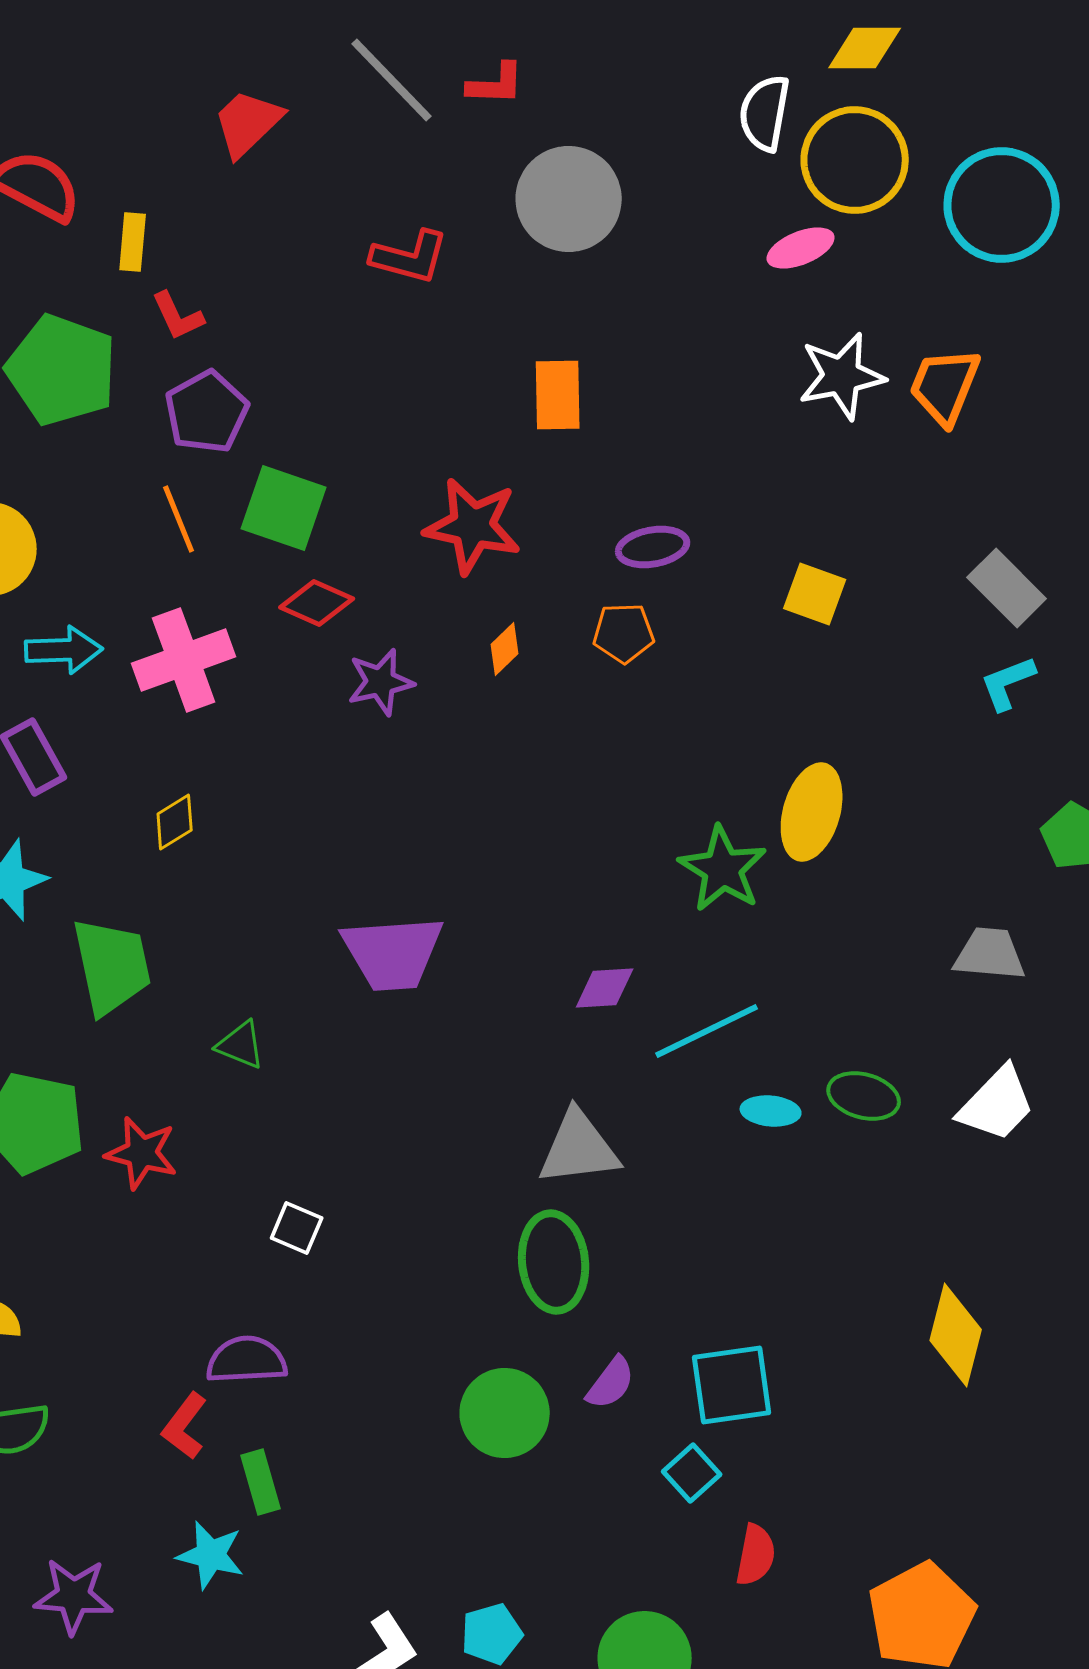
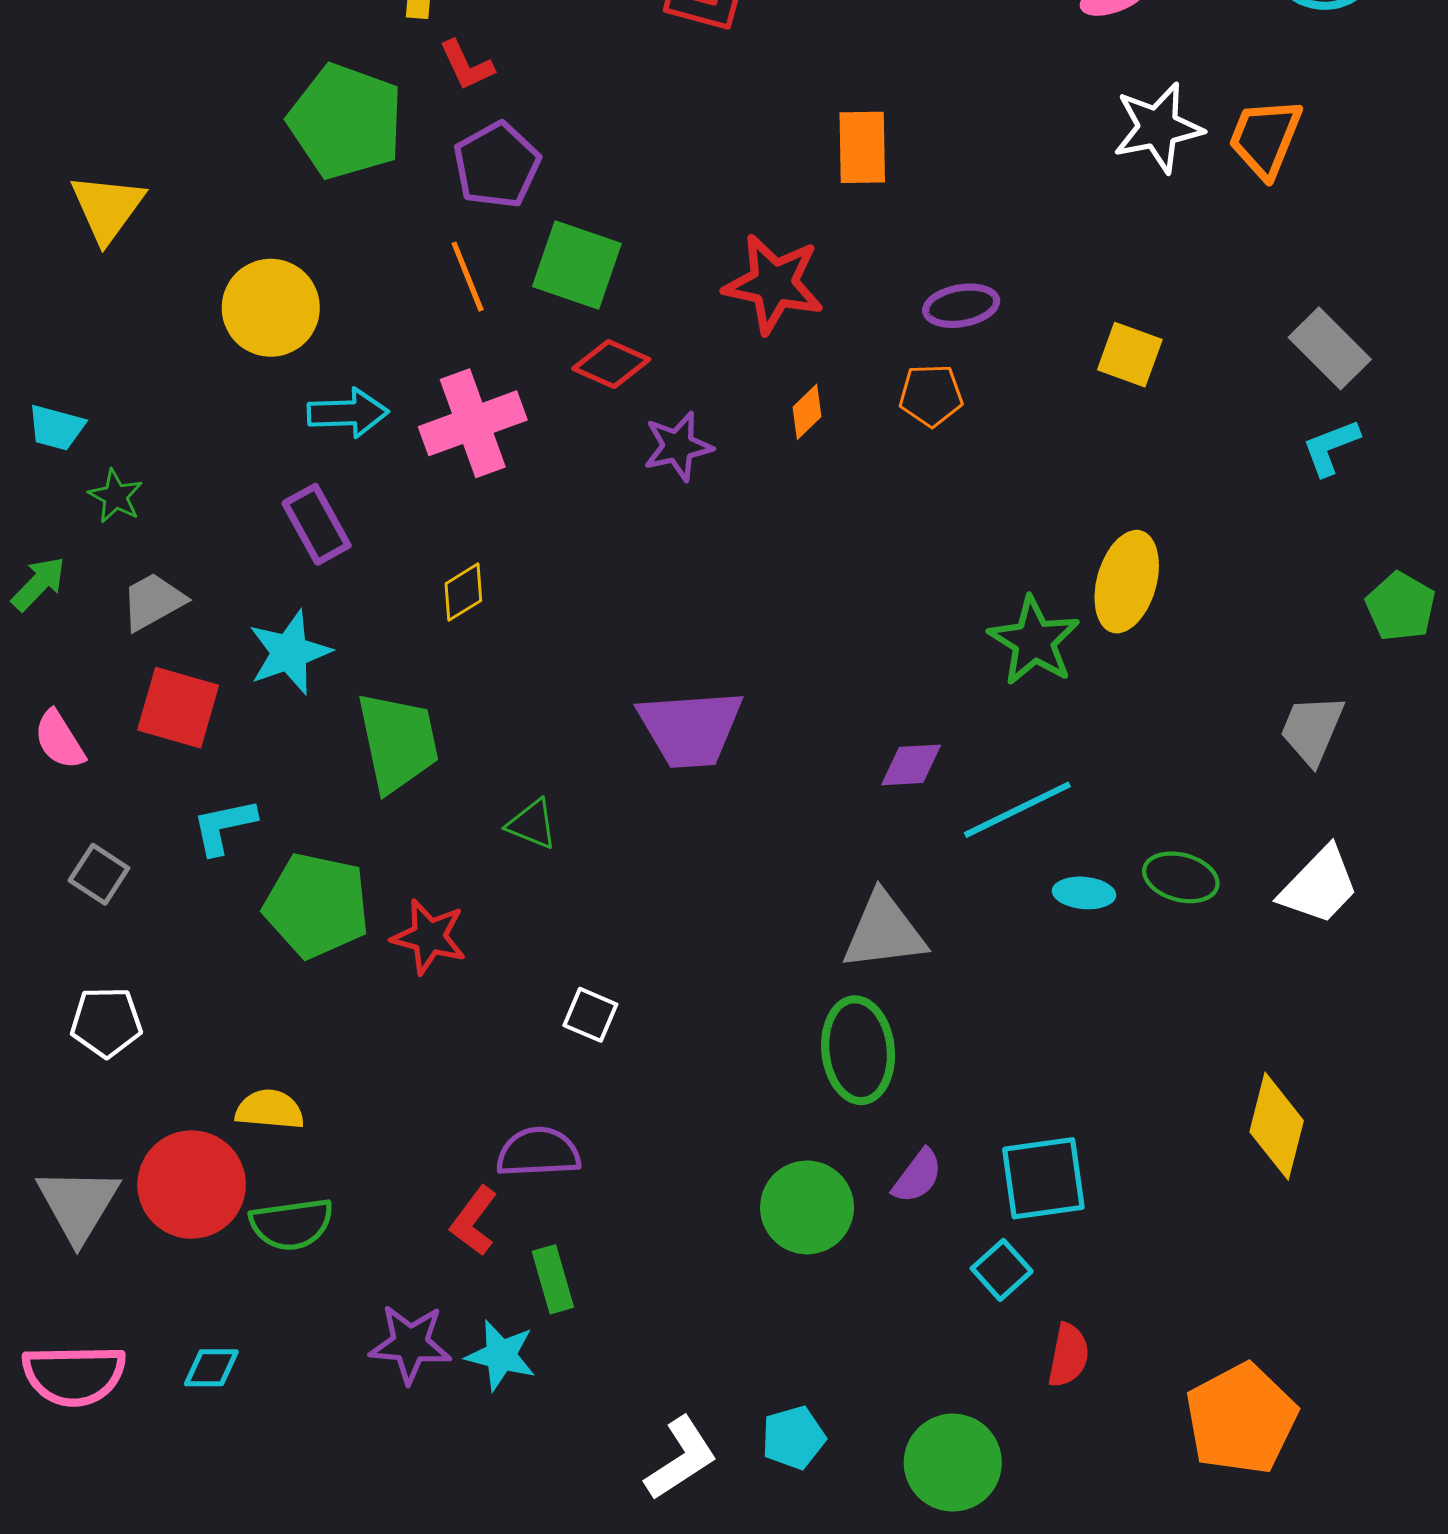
gray trapezoid: (990, 954) -> (1312, 729), turned -72
purple star: (74, 1596) -> (410, 1344), moved

